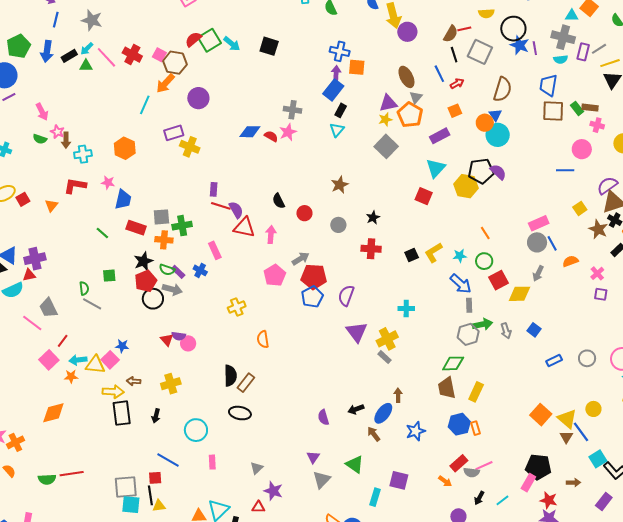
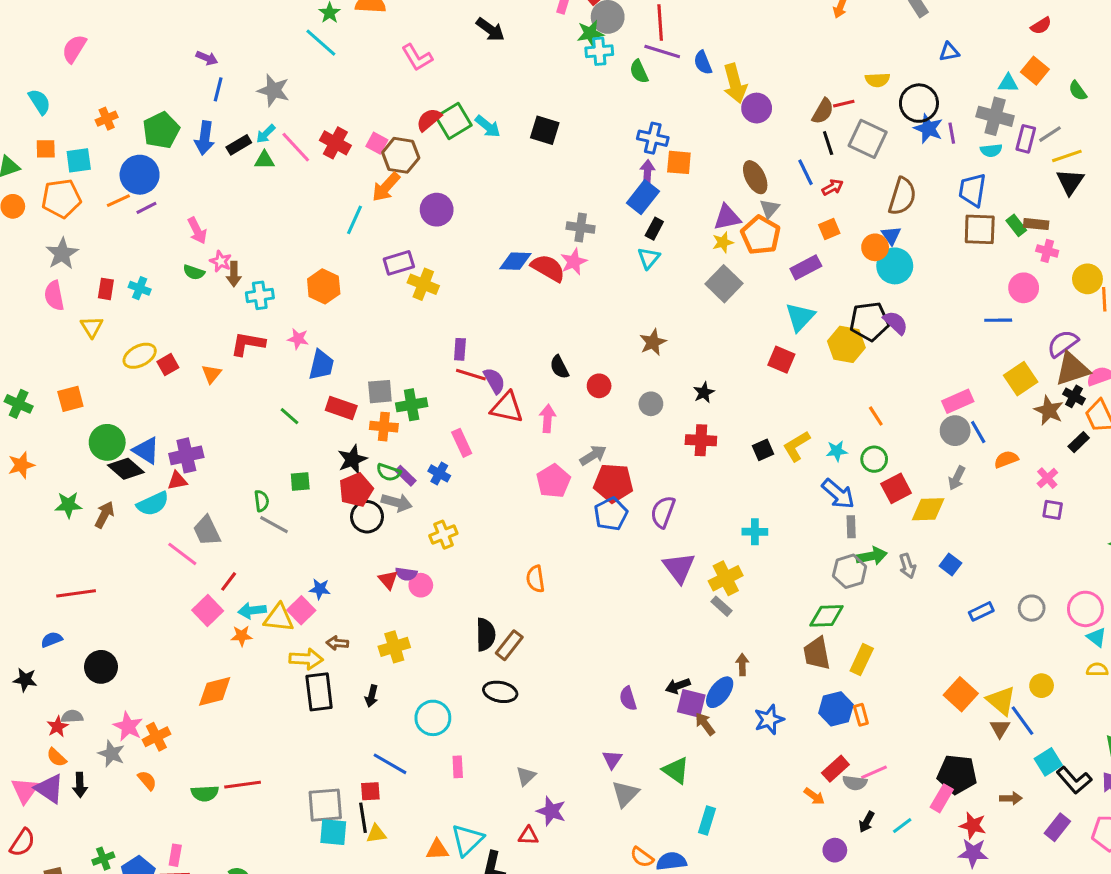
red semicircle: (271, 136) -> (548, 268), size x1.6
yellow square: (580, 208) -> (1021, 379), size x1.5
yellow cross: (237, 307) -> (443, 535), moved
purple square: (399, 480) -> (691, 703), moved

